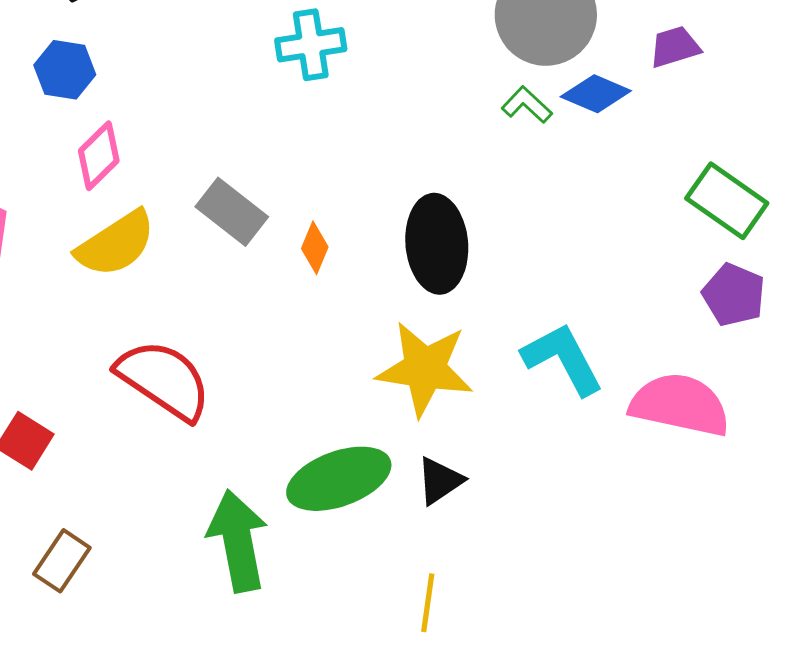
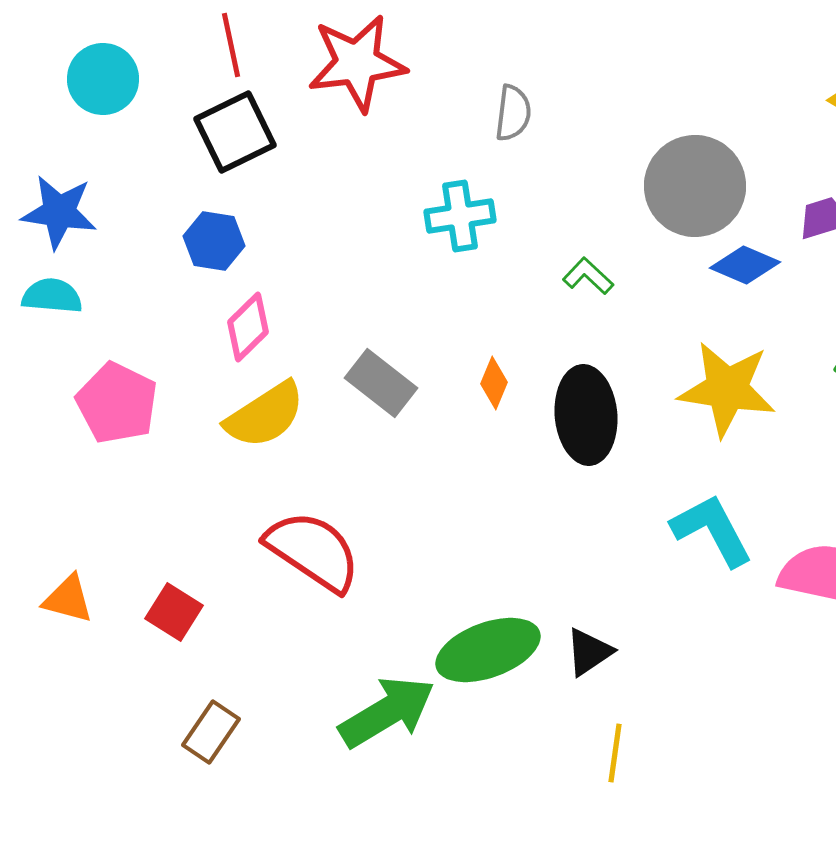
green L-shape: (527, 105) -> (588, 276), moved
orange diamond: (315, 248) -> (494, 383), moved
yellow star: (425, 369) -> (727, 389), moved
green arrow: (238, 541) -> (387, 712), turned 70
yellow line: (428, 603) -> (615, 753), moved

